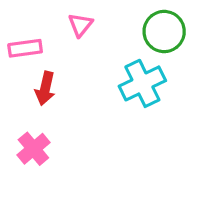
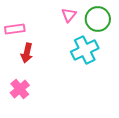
pink triangle: (80, 25) -> (69, 15), moved

